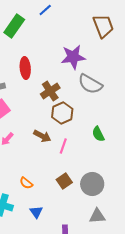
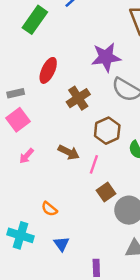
red ellipse: (25, 68) -> (48, 70), turned 30
brown hexagon: (62, 113) -> (107, 131), moved
brown square: (64, 181) -> (106, 192), moved

